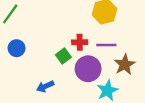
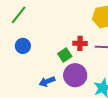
purple circle: (88, 69) -> (75, 75), moved

